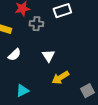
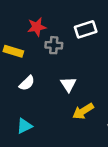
cyan triangle: (22, 91) -> (24, 126), moved

